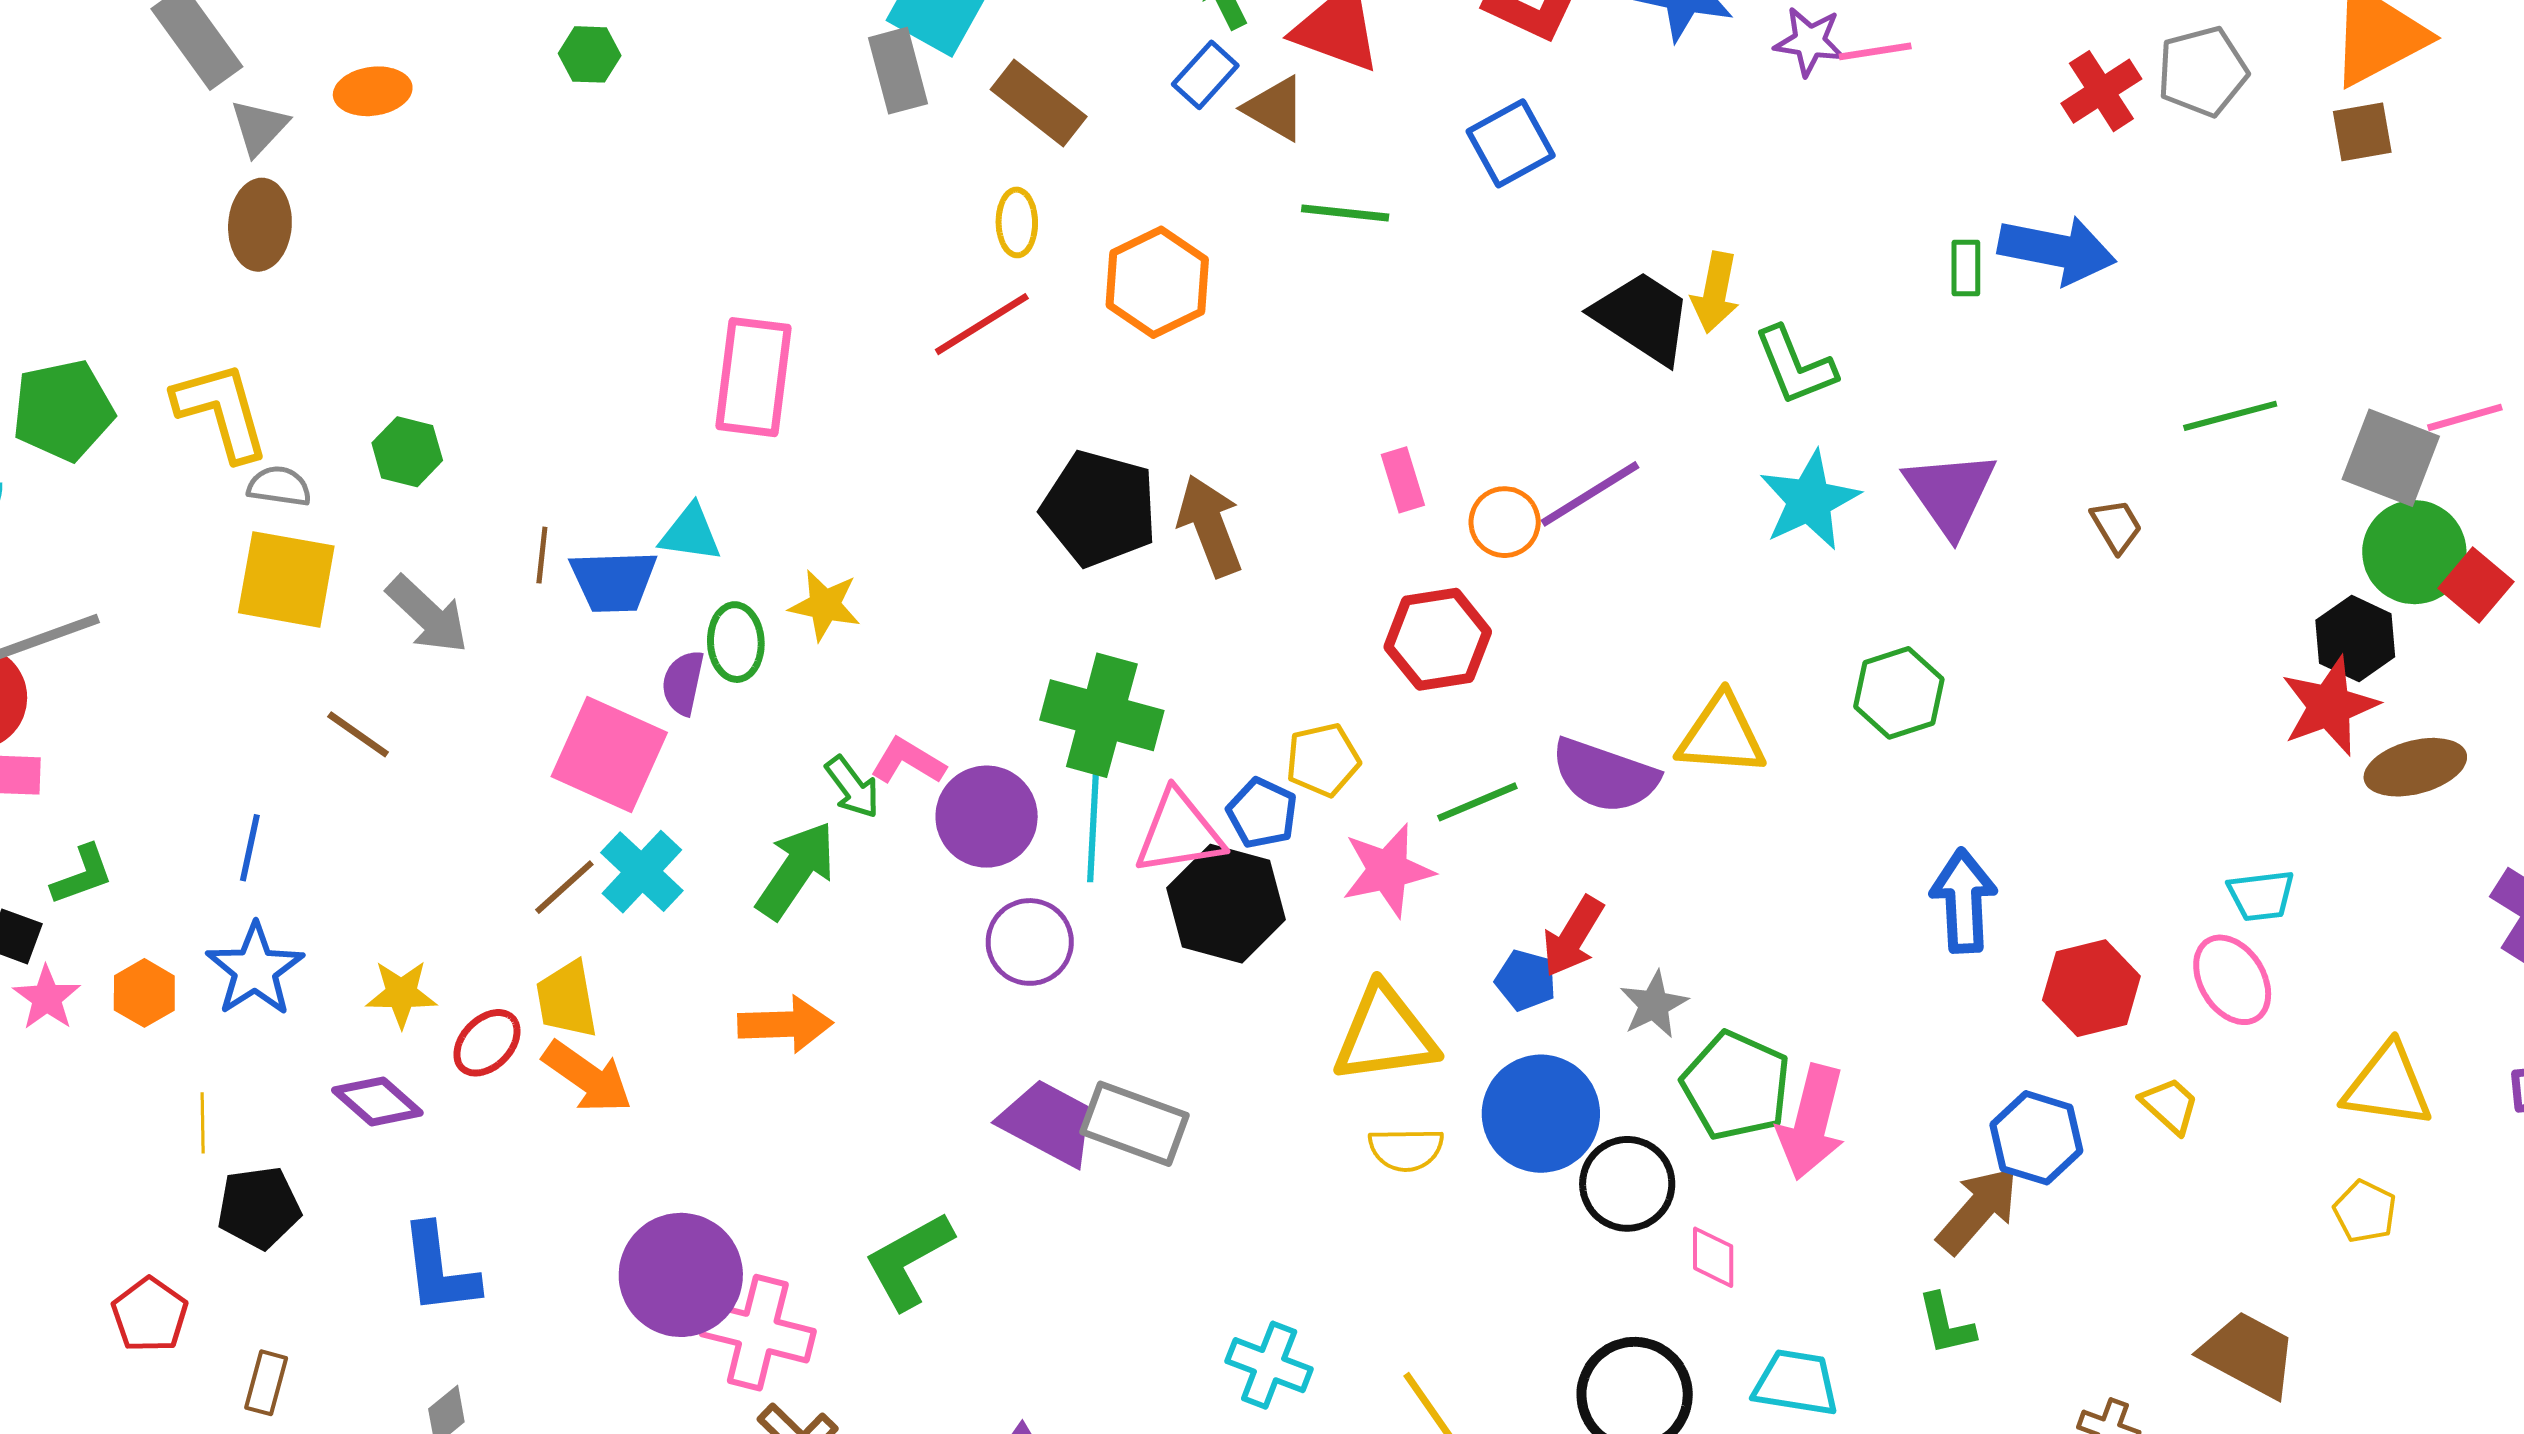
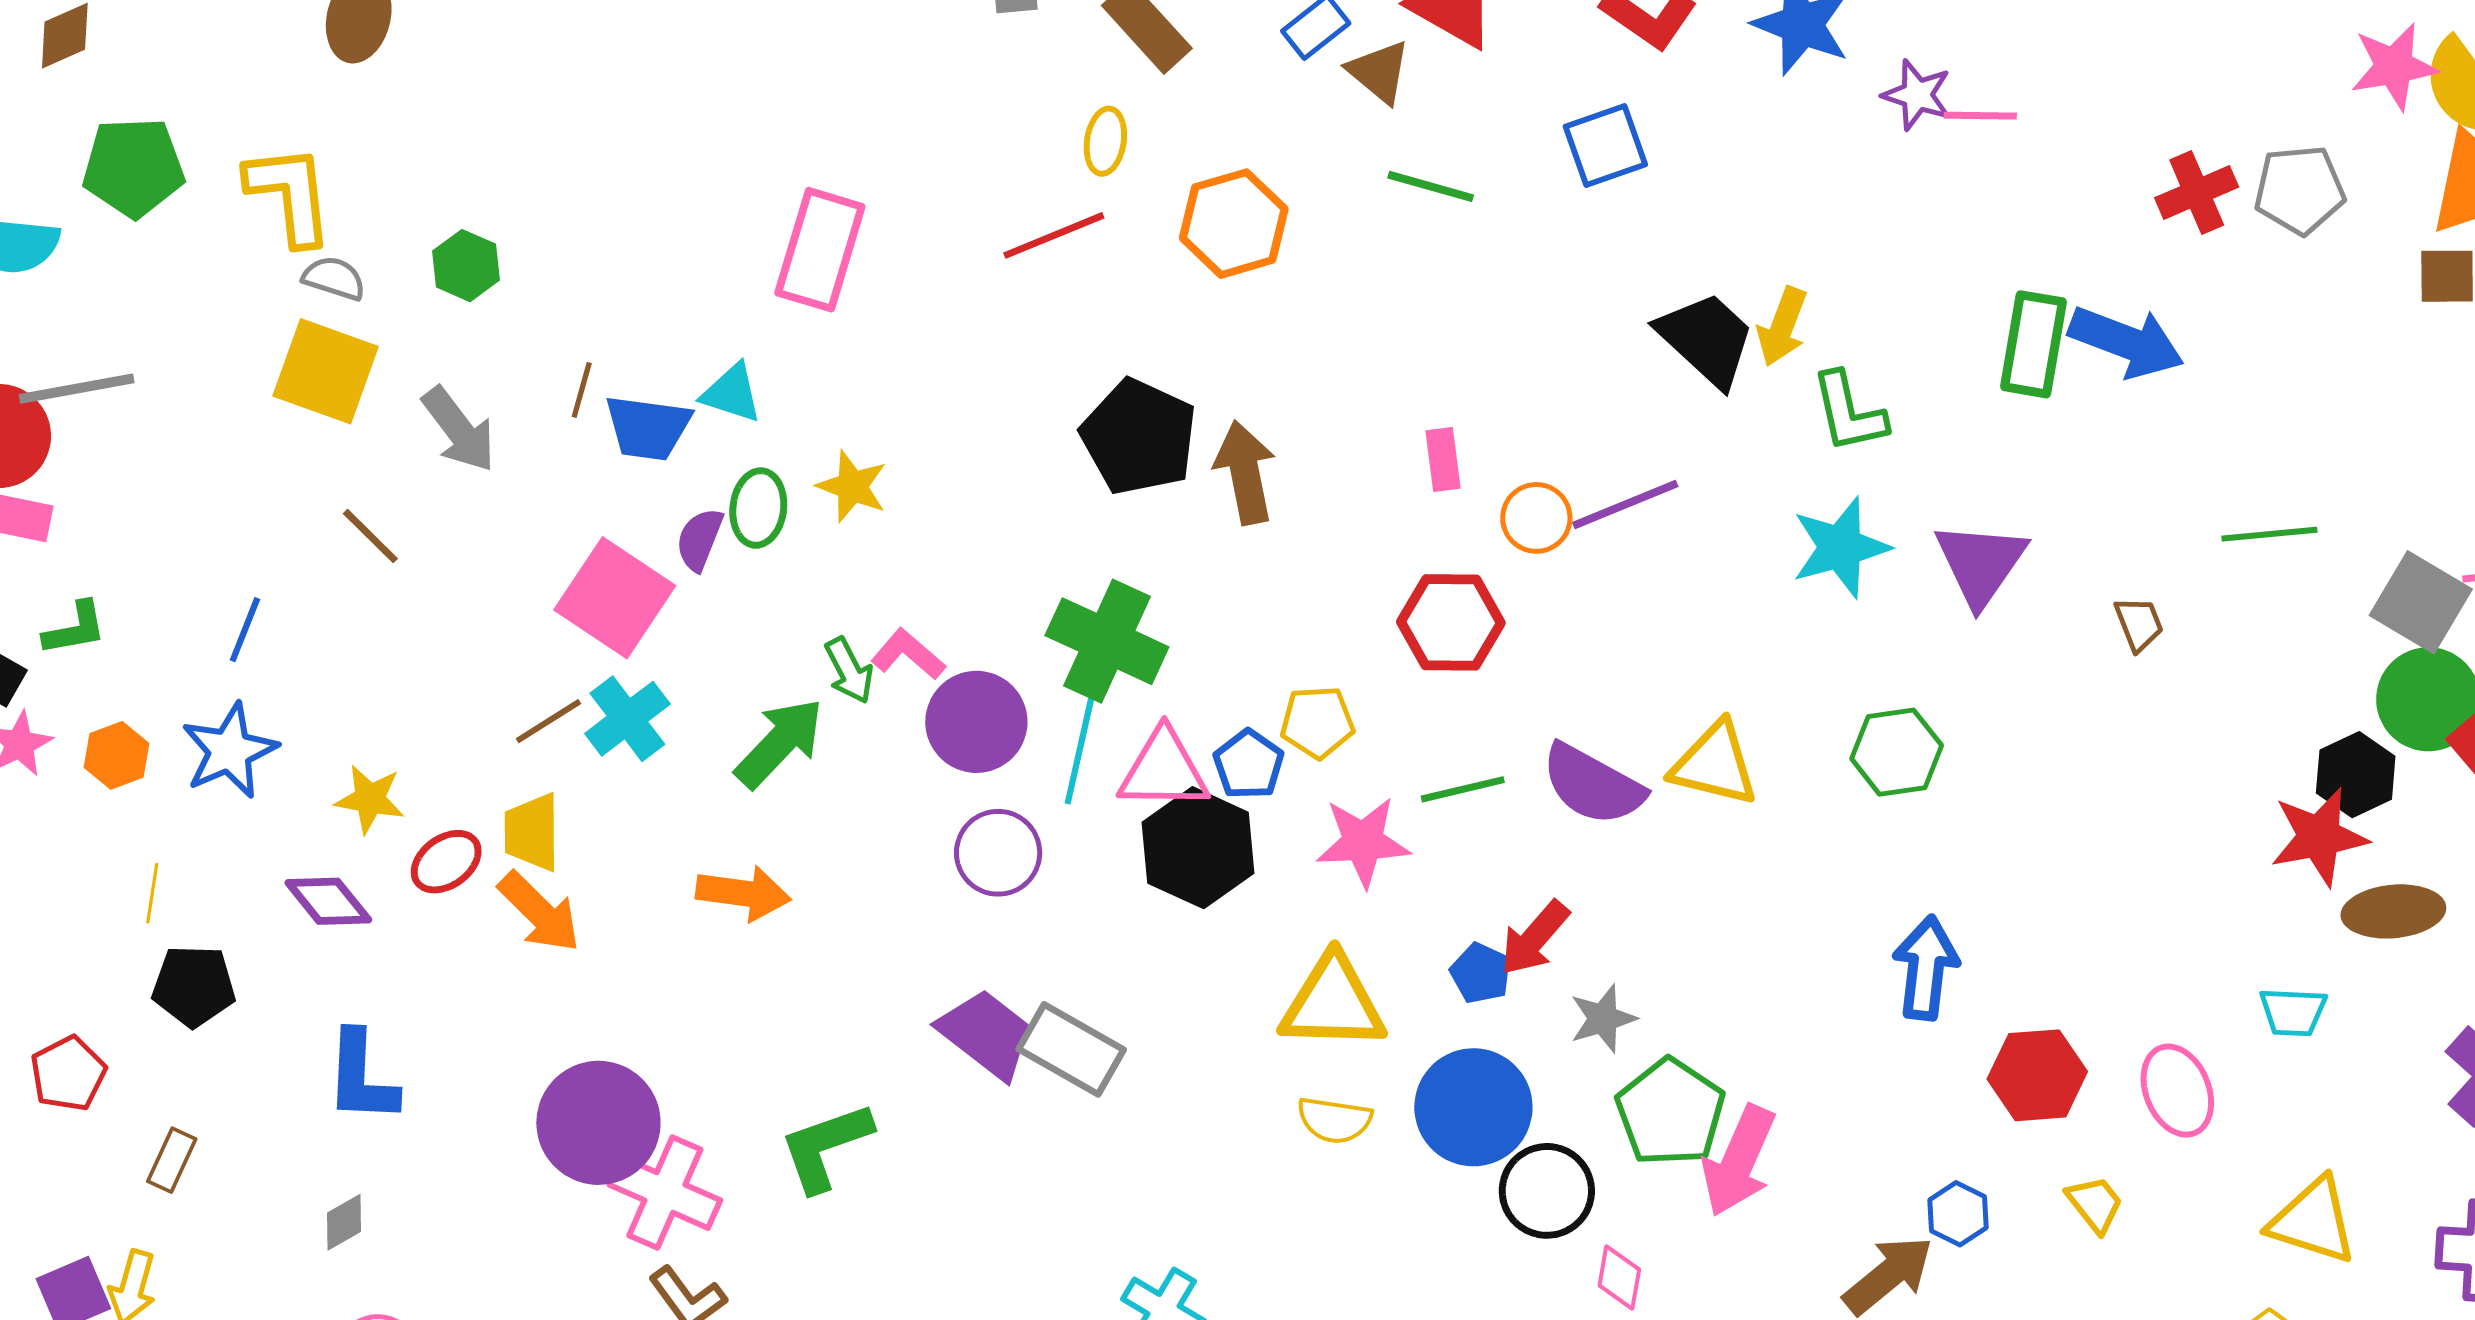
green rectangle: (1966, 268) -> (2033, 344), size x1.8
cyan trapezoid: (2261, 896) -> (2293, 1012), moved
blue hexagon: (2036, 1138) -> (1958, 1214), size x0.7

